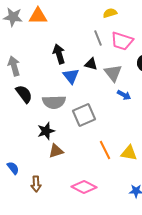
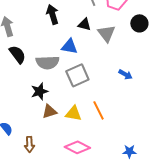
blue triangle: (71, 76) -> (69, 46), moved, turned -42
blue arrow: (124, 95) -> (125, 74), moved
yellow triangle: (129, 153) -> (73, 113), moved

